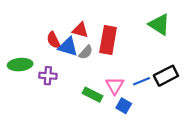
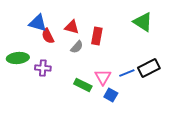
red rectangle: (108, 40) -> (97, 36), size x0.7
blue triangle: (68, 47) -> (38, 23), moved

